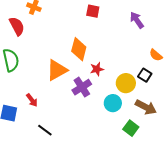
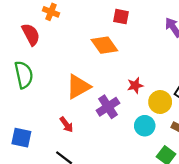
orange diamond: (79, 49) -> (104, 45), moved, turned -50
red star: (97, 69) -> (135, 85), moved
red arrow: (32, 100) -> (66, 125), moved

